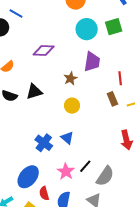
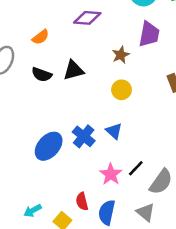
blue ellipse: (28, 177) -> (49, 146), moved

